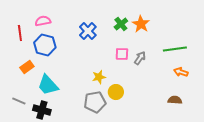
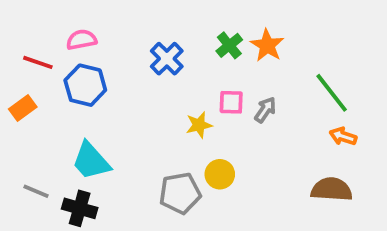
red line: (20, 33) -> (38, 62), turned -63
green line: (175, 49) -> (332, 93), turned 60
orange rectangle: (27, 67) -> (23, 108), moved
yellow star: (99, 77) -> (199, 125), moved
brown semicircle: (175, 100) -> (332, 189), size x1.5

